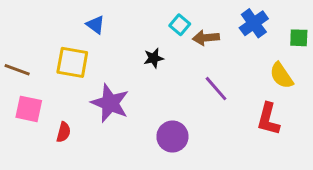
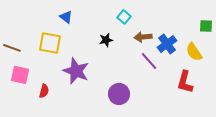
blue cross: (254, 23) -> (167, 44), moved
brown arrow: (206, 38) -> (143, 37), moved

